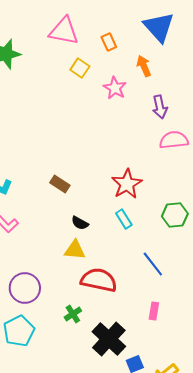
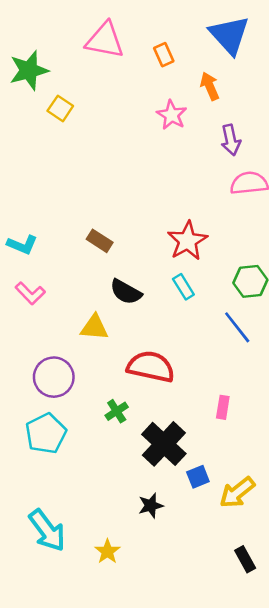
yellow square: (80, 68) -> (60, 108), moved
black semicircle: (80, 223) -> (126, 292), size x1.4
yellow triangle: (75, 250) -> (94, 327), moved
blue line: (153, 264) -> (237, 327), moved

